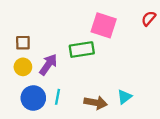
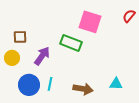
green rectangle: (82, 50) -> (71, 43), turned 30
yellow circle: (23, 67) -> (12, 58), moved
cyan triangle: (124, 97) -> (116, 84), moved, turned 40

